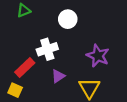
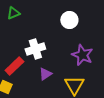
white circle: (68, 19) -> (69, 20), moved

